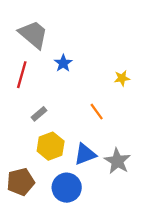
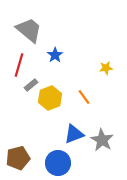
gray rectangle: (39, 114) -> (31, 85), moved
yellow hexagon: (51, 146) -> (50, 98), moved

